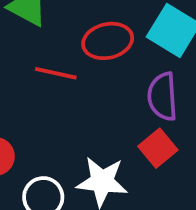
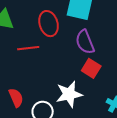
red ellipse: (108, 41) -> (49, 24), turned -75

